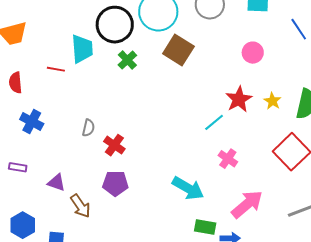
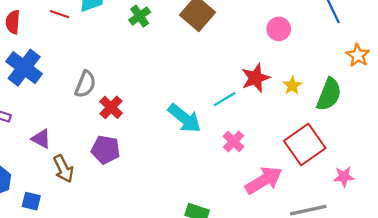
blue cross: (32, 122) -> (24, 68), size x1.4
gray semicircle: (88, 128) -> (85, 84), size x1.4
cyan arrow: (188, 188) -> (184, 118), moved
pink arrow: (247, 204) -> (264, 180), moved

